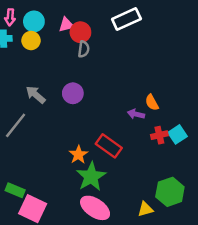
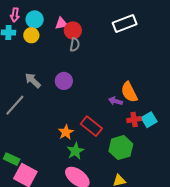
white rectangle: (126, 19) -> (125, 24), moved
orange semicircle: (152, 103) -> (129, 92), size x1.5
green star: (91, 177) -> (75, 151), size x0.7
green hexagon: (170, 192) -> (121, 148), moved

